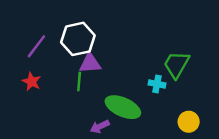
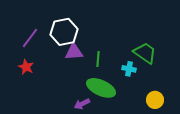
green trapezoid: (176, 65) -> (145, 53), turned 95
green line: (79, 82) -> (98, 59), moved

